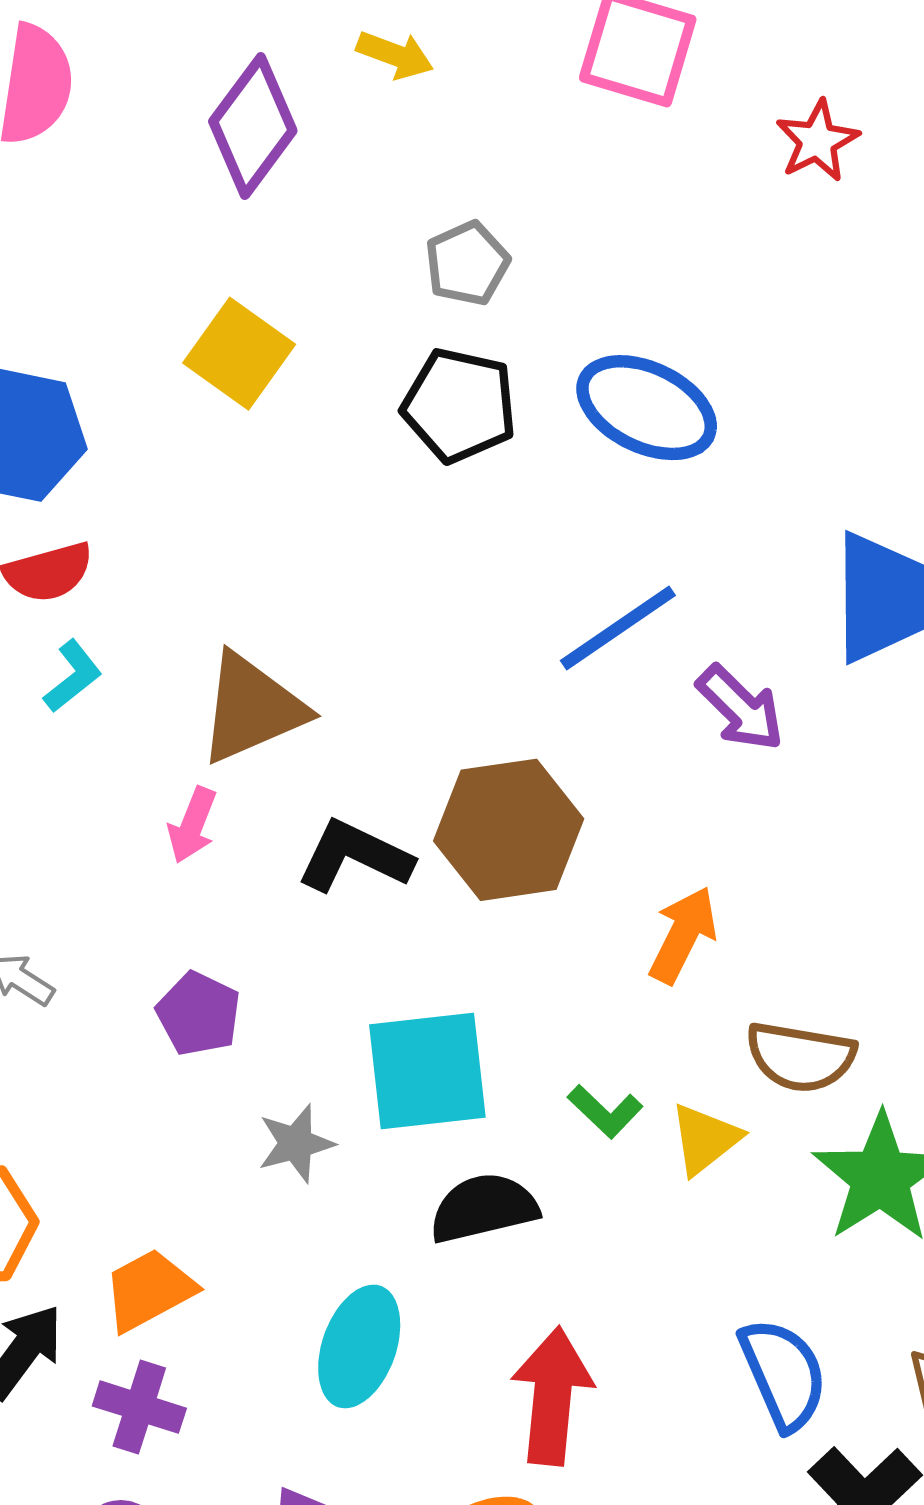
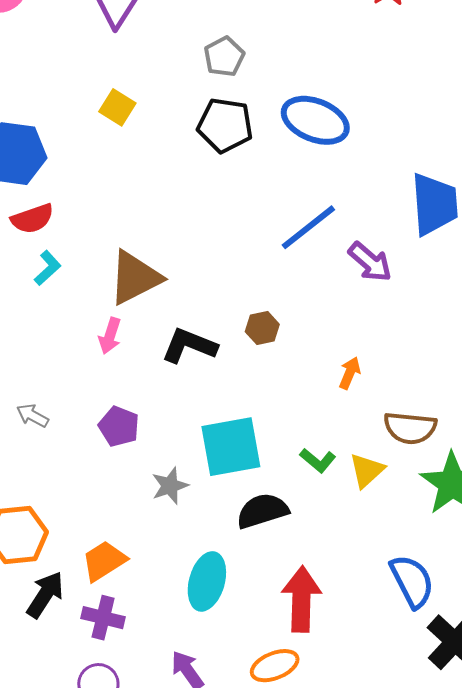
yellow square: (239, 354) -> (117, 107), size x0.7
brown hexagon: (509, 830) -> (262, 328), size x0.5
orange arrow: (683, 935) -> (350, 373), size x0.7

